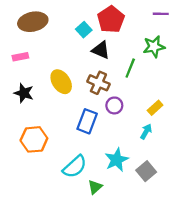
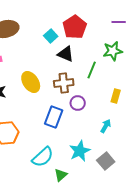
brown cross: (98, 83) -> (64, 83), turned -30
yellow rectangle: (155, 108) -> (116, 96), moved, turned -32

